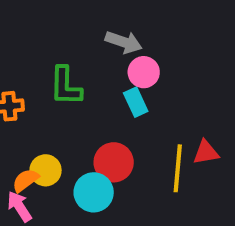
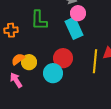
cyan rectangle: (136, 102) -> (74, 28), size x1.5
orange semicircle: (25, 180) -> (18, 59), moved

